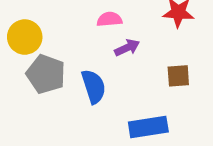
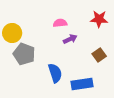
brown square: (178, 76) -> (99, 55), turned -32
blue semicircle: (94, 86) -> (55, 73), moved

